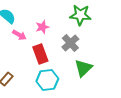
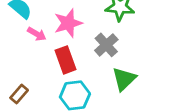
pink star: (42, 27) -> (68, 23), size x1.5

